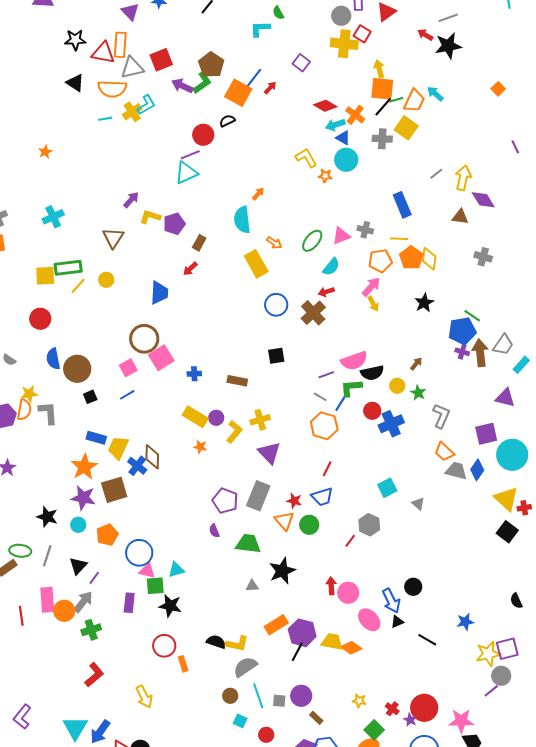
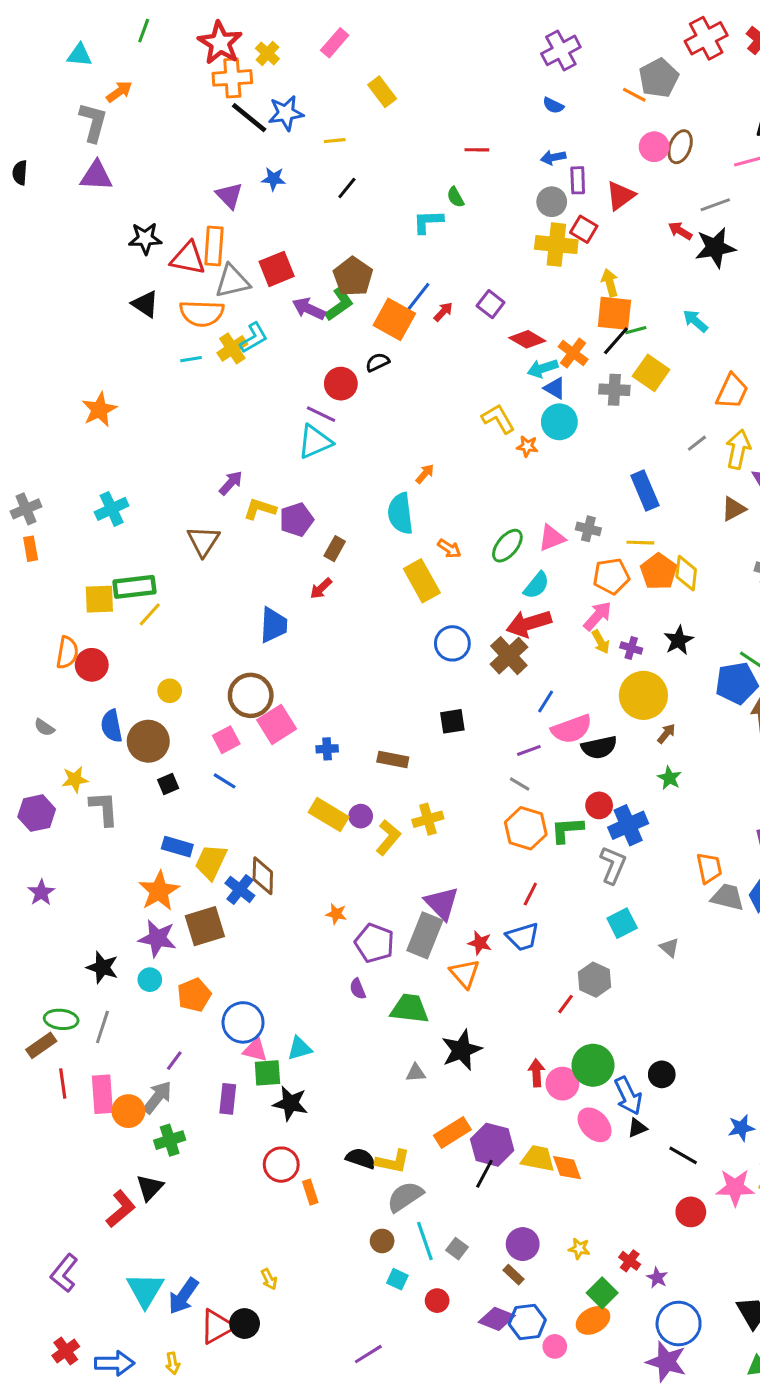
purple square: (301, 63) -> (491, 304), moved
orange trapezoid: (414, 101) -> (732, 391), moved
orange star: (45, 152) -> (99, 410), size x1.6
purple line: (190, 155) -> (321, 414), turned 48
brown triangle: (460, 217) -> (734, 509), turned -36
yellow circle: (106, 280) -> (170, 691), moved
red arrow: (326, 292) -> (529, 624), size x1.8
purple cross: (462, 352) -> (631, 648), moved
yellow circle: (397, 386) -> (643, 695), moved, size x2.0
green L-shape: (351, 388) -> (567, 830), moved
blue line: (127, 395) -> (225, 781), turned 63
blue line: (340, 404) -> (546, 701), moved
orange semicircle: (24, 410) -> (67, 653), moved
gray L-shape: (441, 416) -> (613, 865), moved
orange star: (200, 447) -> (336, 914), moved
orange trapezoid: (444, 452) -> (709, 868), turned -145
purple triangle: (269, 453) -> (442, 903), moved
green circle: (309, 525) -> (593, 1065), moved, size x1.4
black triangle: (78, 566) -> (150, 1187), moved
red line: (21, 616) -> (63, 1084), moved
orange diamond: (351, 648) -> (567, 1168), turned 35
red L-shape: (94, 675) -> (121, 1209), moved
purple circle: (301, 696) -> (523, 1244), moved
yellow arrow: (144, 697) -> (269, 1279), moved, size x0.6
gray square: (279, 701) -> (457, 1249), turned 32
red circle: (424, 708) -> (691, 1212), moved, size x0.7
pink star: (461, 721) -> (735, 1187), moved

